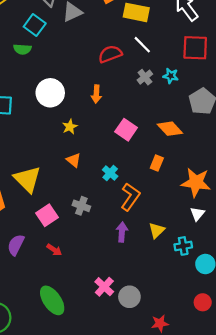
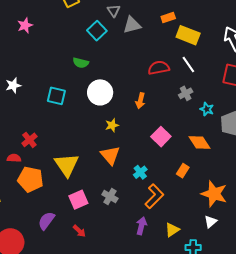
green semicircle: (22, 49) -> (81, 63), moved
cyan star: (171, 76) -> (207, 109), moved
orange triangle: (74, 160) -> (110, 155), size x1.5

